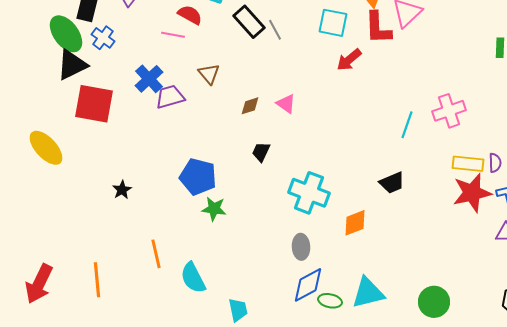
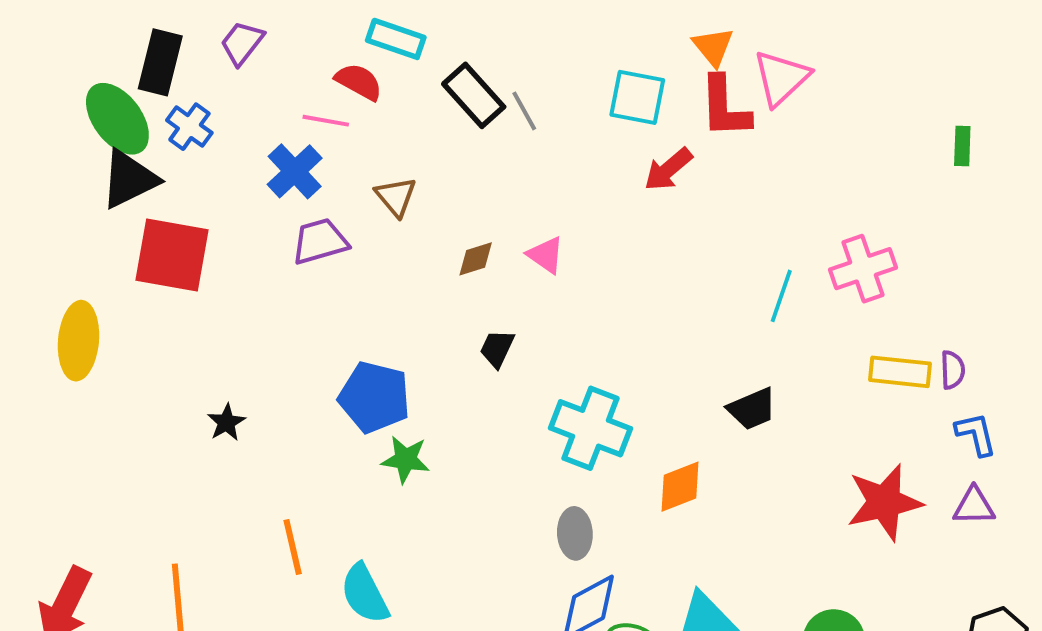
blue cross: (149, 79) -> (295, 171), moved
yellow ellipse: (46, 148) -> (78, 341), turned 48
red star: (472, 193) -> (884, 502), moved

